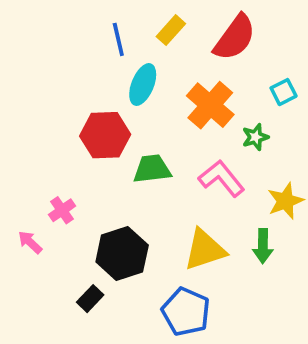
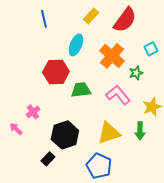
blue line: (118, 39) -> (44, 19), moved

